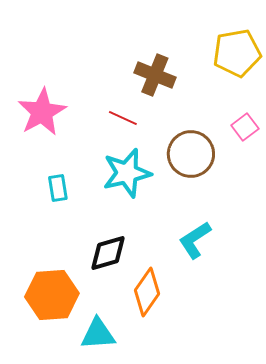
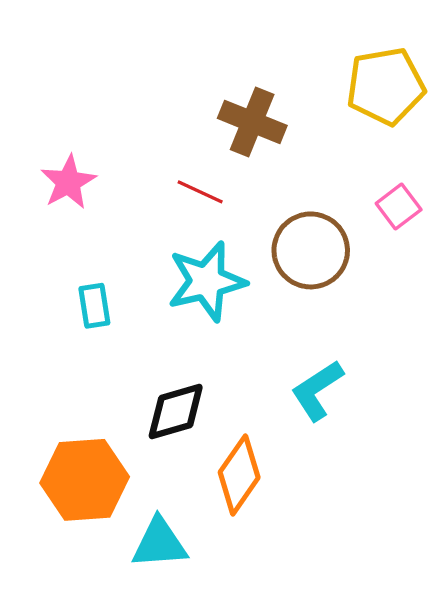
pink star: (42, 112) -> (68, 182), size x0.7

